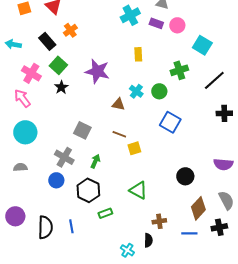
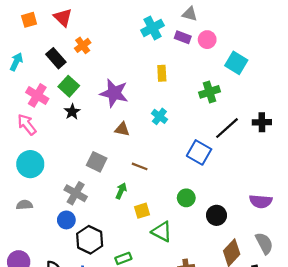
cyan arrow: (13, 44) -> (16, 62), turned 105
black line: (214, 80) -> (227, 128), moved
green circle: (159, 91) -> (186, 198), moved
brown triangle: (118, 104) -> (122, 129), moved
black cross: (224, 113) -> (262, 122), moved
yellow square: (134, 148) -> (142, 211), moved
green arrow: (95, 161) -> (121, 191), moved
black hexagon: (88, 190) -> (90, 240), moved

